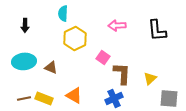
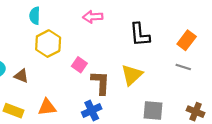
pink arrow: (117, 25) -> (93, 17), moved
yellow triangle: (150, 78) -> (132, 75), moved, size x1.5
orange triangle: (74, 95) -> (47, 107), turned -36

